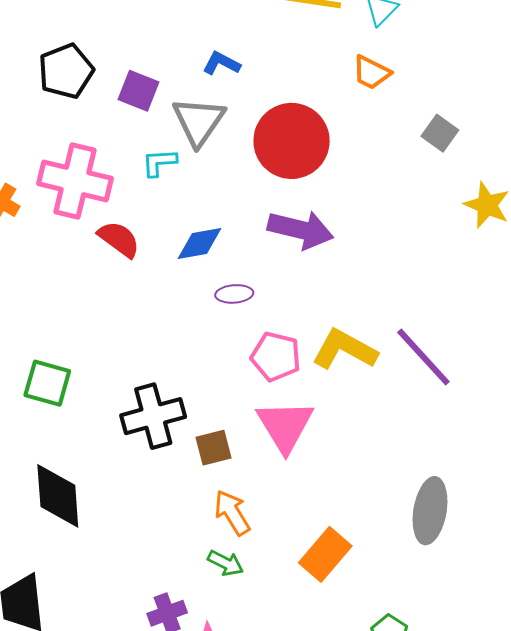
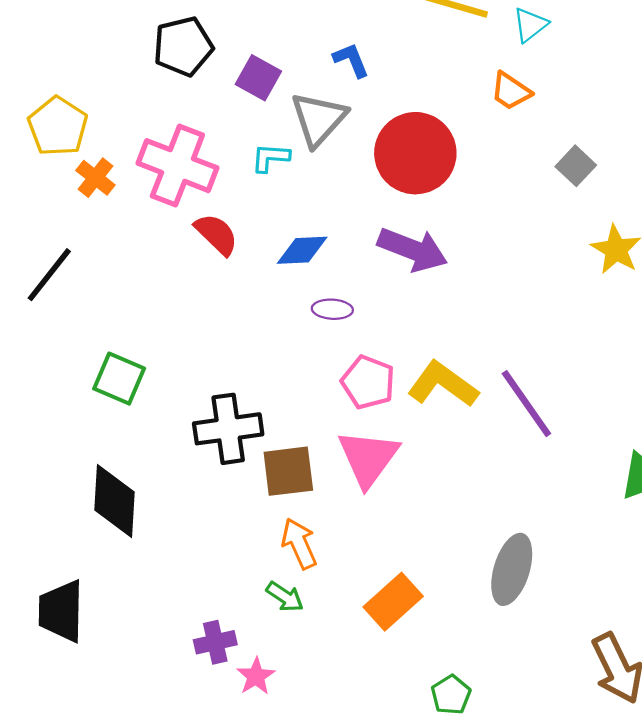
blue L-shape: (221, 63) -> (351, 60), turned 33
brown square: (213, 448) -> (288, 471), size x1.4

